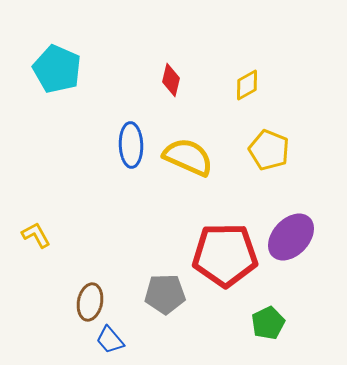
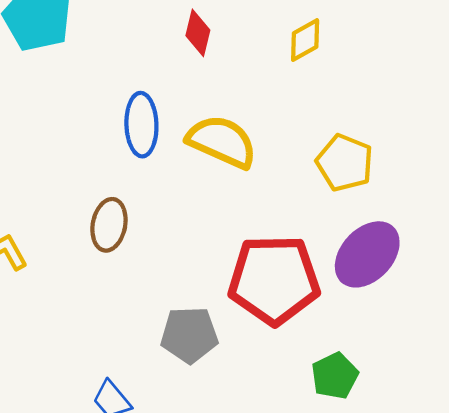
yellow pentagon: (269, 150) -> (345, 163), moved
brown ellipse: (90, 302) -> (109, 225), moved

